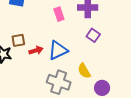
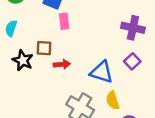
pink rectangle: (59, 14) -> (64, 21), moved
blue triangle: (58, 50) -> (102, 72), moved, turned 30

